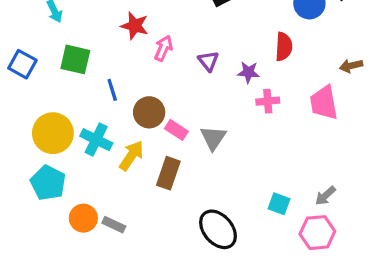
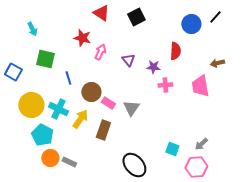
blue square: (22, 64) -> (13, 72), moved
cyan pentagon: (48, 183) -> (42, 135), moved

